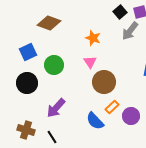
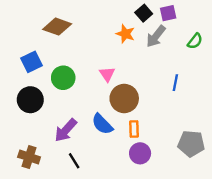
orange star: (93, 38) -> (125, 34), moved
orange rectangle: (112, 107) -> (134, 129), turned -48
purple circle: (131, 116) -> (140, 153), moved
blue semicircle: (95, 121) -> (102, 124), moved
black line: (52, 137) -> (74, 161), moved

